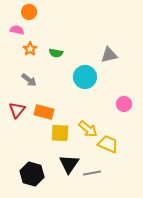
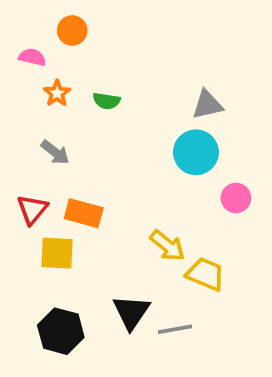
orange circle: (29, 12) -> (72, 30), moved
cyan circle: (85, 77) -> (196, 152), moved
yellow square: (60, 133) -> (57, 253), moved

